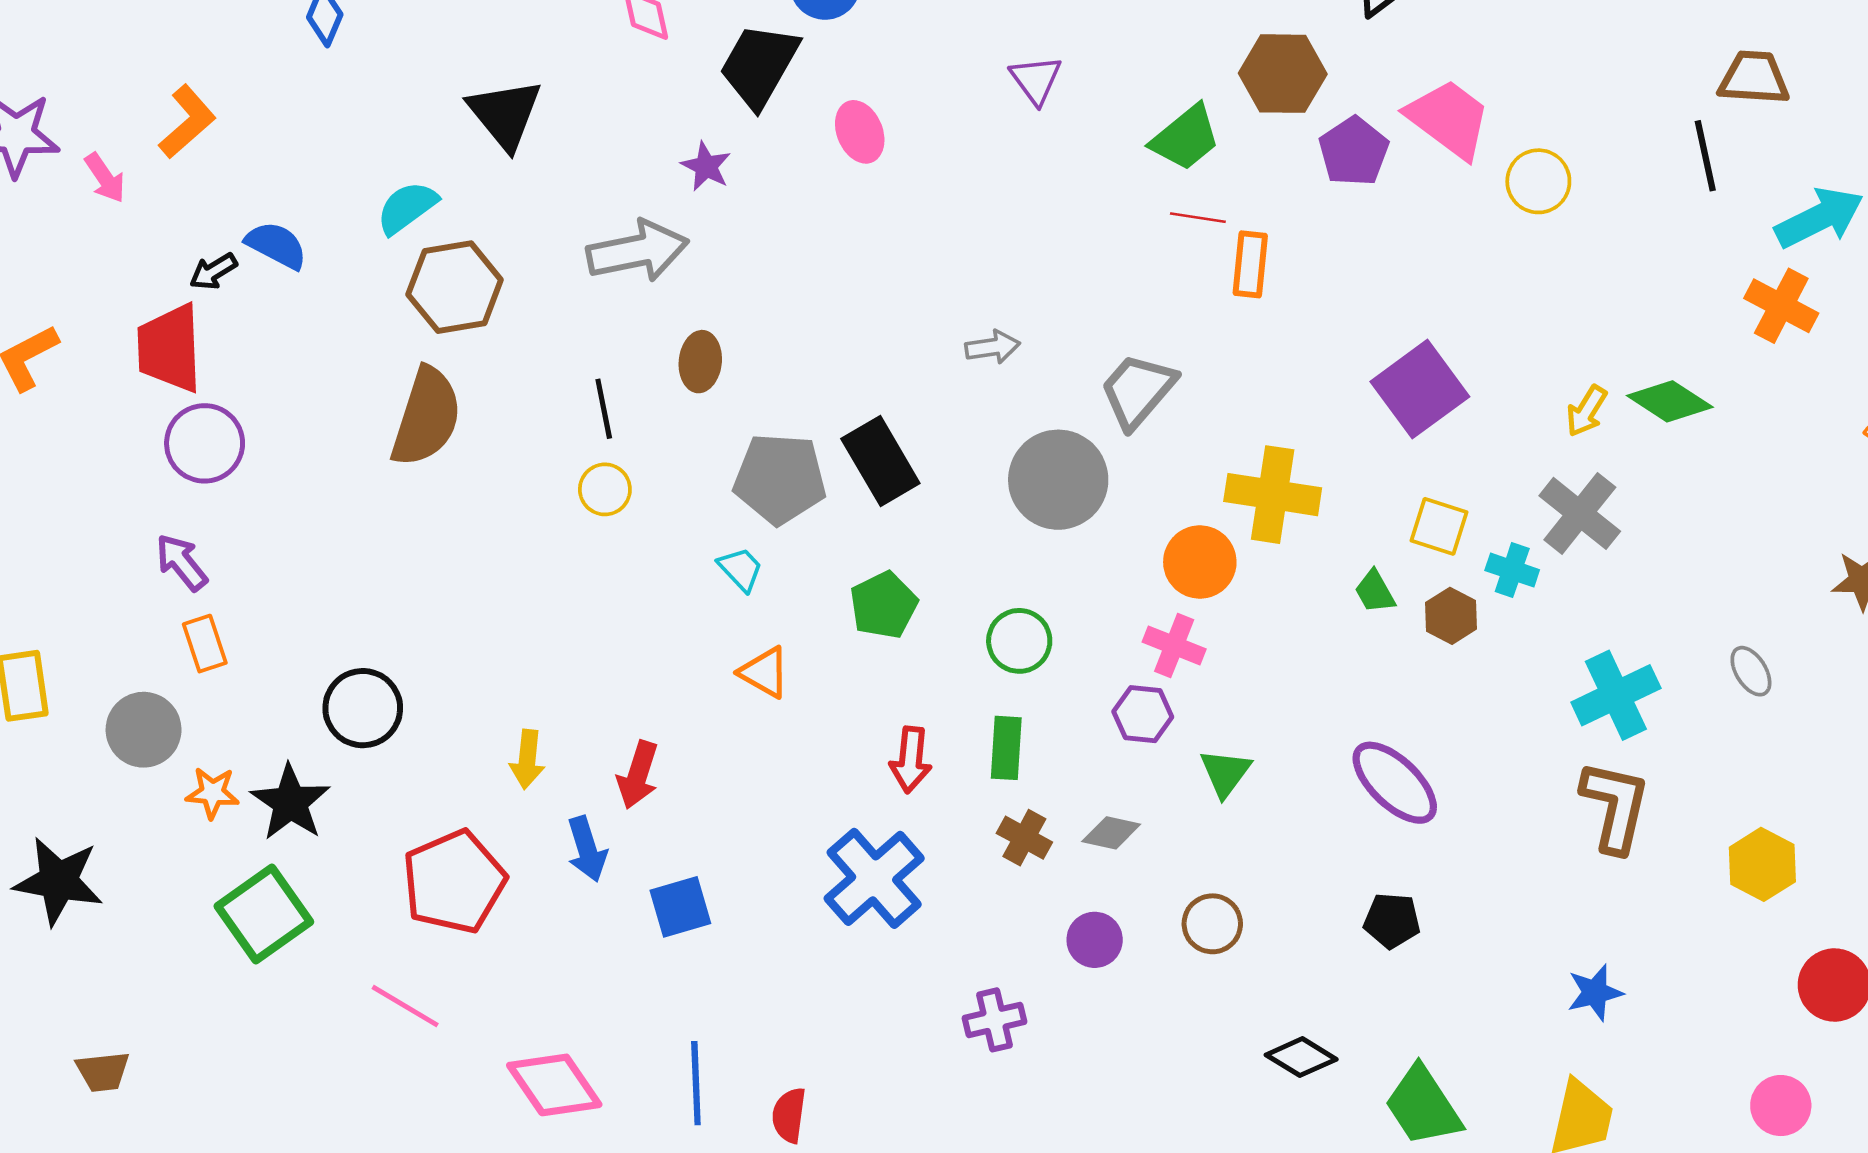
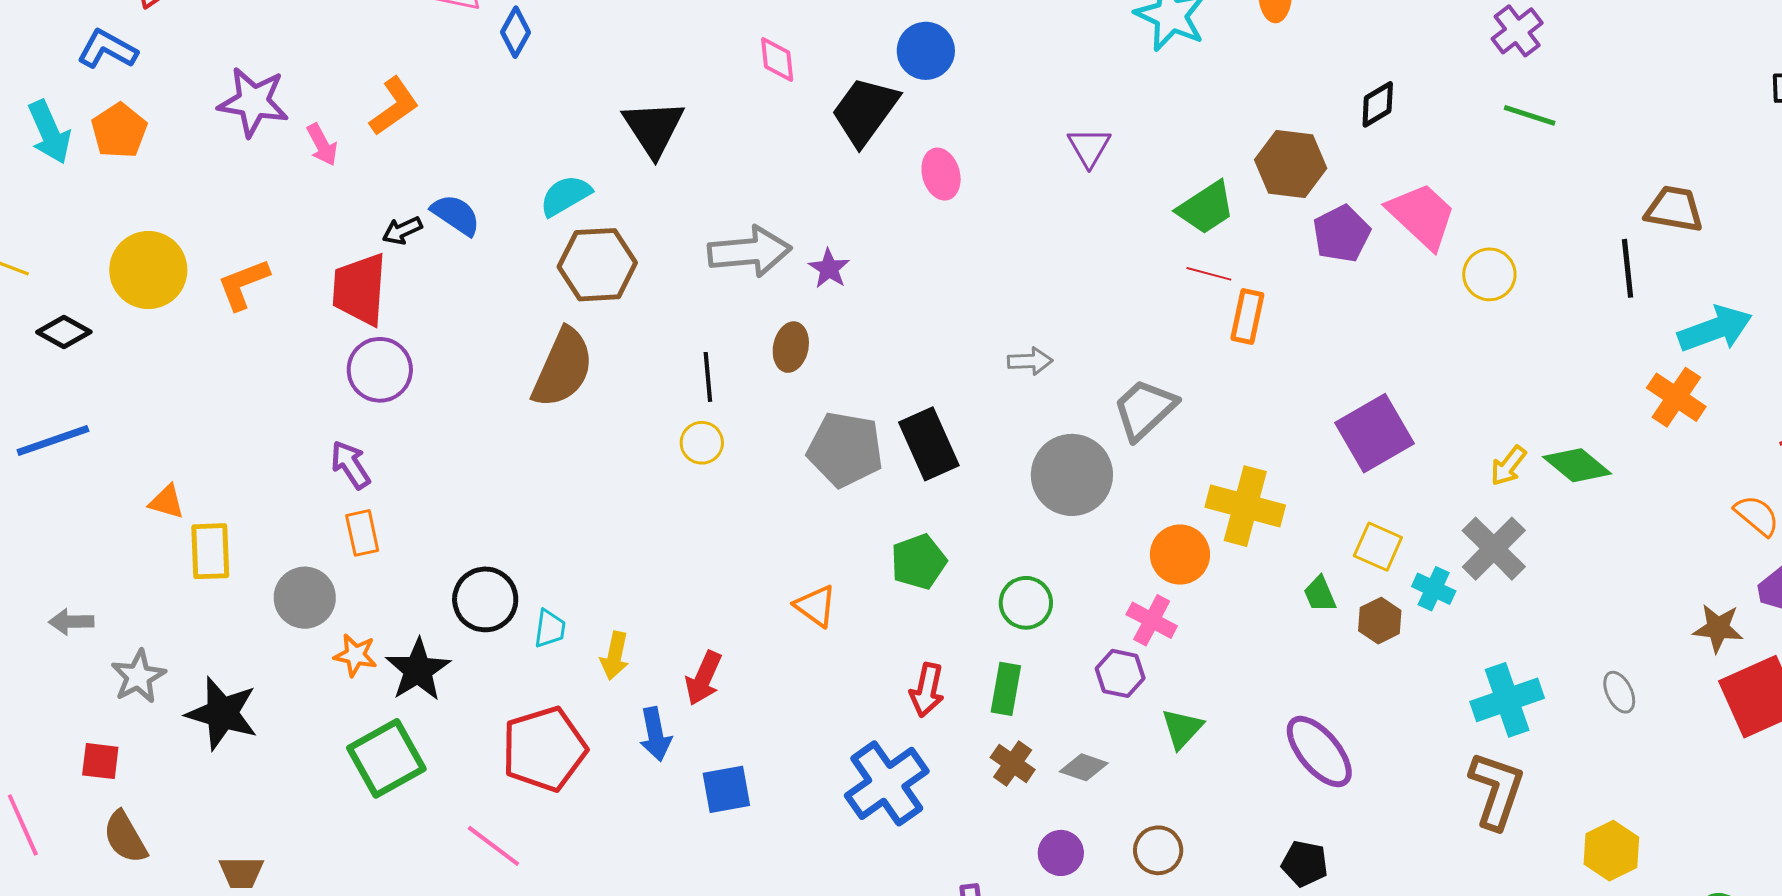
purple star: (706, 166) -> (829, 269), moved
cyan trapezoid: (741, 569) -> (550, 629), moved, turned 45

